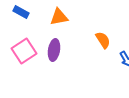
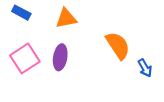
orange semicircle: (103, 40) -> (118, 46), size x1.4

